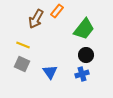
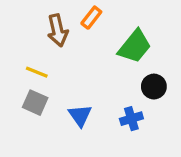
brown arrow: (36, 19) -> (58, 30), turned -42
black circle: (86, 55) -> (154, 87), moved

